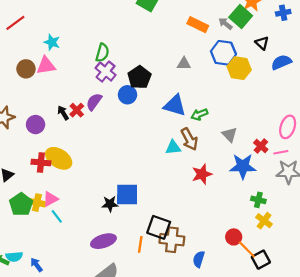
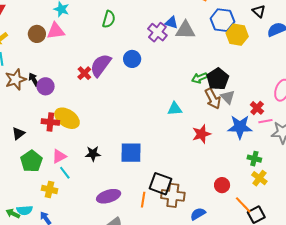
gray triangle: (184, 64) -> (185, 30), size x1.5
purple cross: (106, 72) -> (157, 32), moved
black pentagon: (139, 77) -> (218, 79), moved
purple semicircle: (94, 102) -> (101, 65), size x1.4
blue triangle: (175, 105) -> (171, 23), moved, size x0.6
black arrow: (63, 113) -> (34, 80), moved
brown arrow: (189, 139) -> (213, 99), moved
pink line: (281, 152) -> (265, 121), moved
yellow cross: (37, 203) -> (49, 189), moved
black star: (110, 204) -> (93, 154), moved
red circle: (234, 237) -> (222, 185), moved
blue semicircle: (199, 259) -> (198, 214), turned 42

